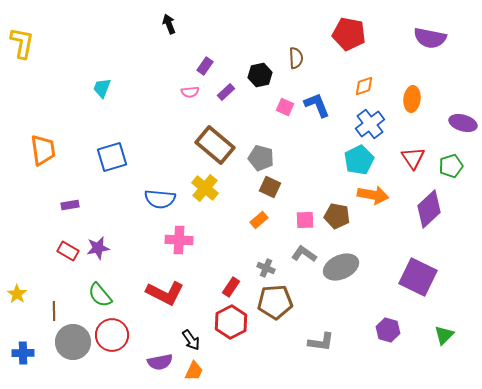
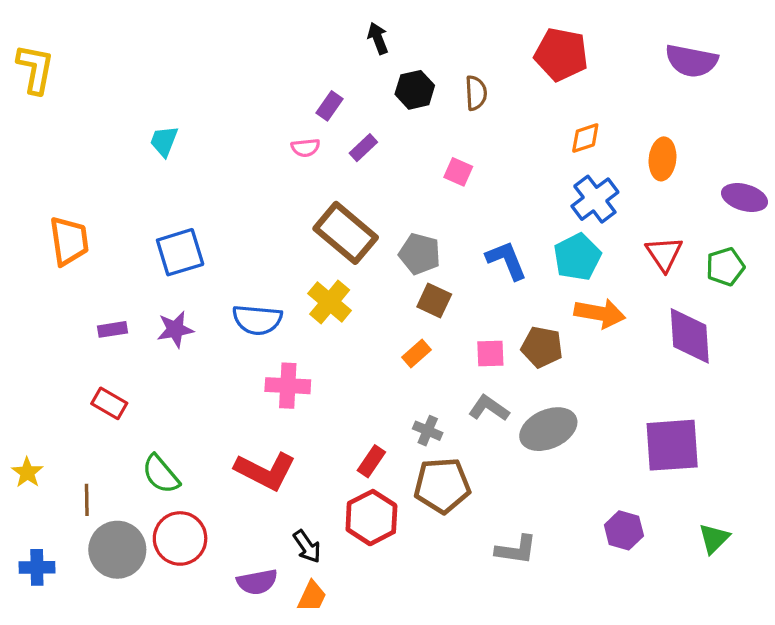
black arrow: (169, 24) -> (378, 38), moved
black hexagon: (260, 75) -> (415, 90), moved
blue L-shape: (317, 105) -> (507, 260), moved
purple diamond: (429, 209) -> (690, 336), turned -51
purple star: (98, 248) -> (175, 329), moved
purple square: (418, 277) -> (672, 445), turned -30

